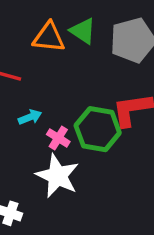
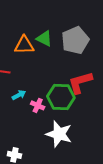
white star: (57, 176) -> (59, 134), moved

